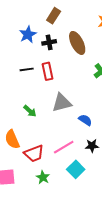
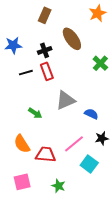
blue star: (28, 34) -> (13, 45), moved, turned 30
black cross: (49, 42) -> (45, 50), moved
red trapezoid: (34, 153) -> (46, 155), turned -145
green star: (43, 177) -> (58, 186), moved

